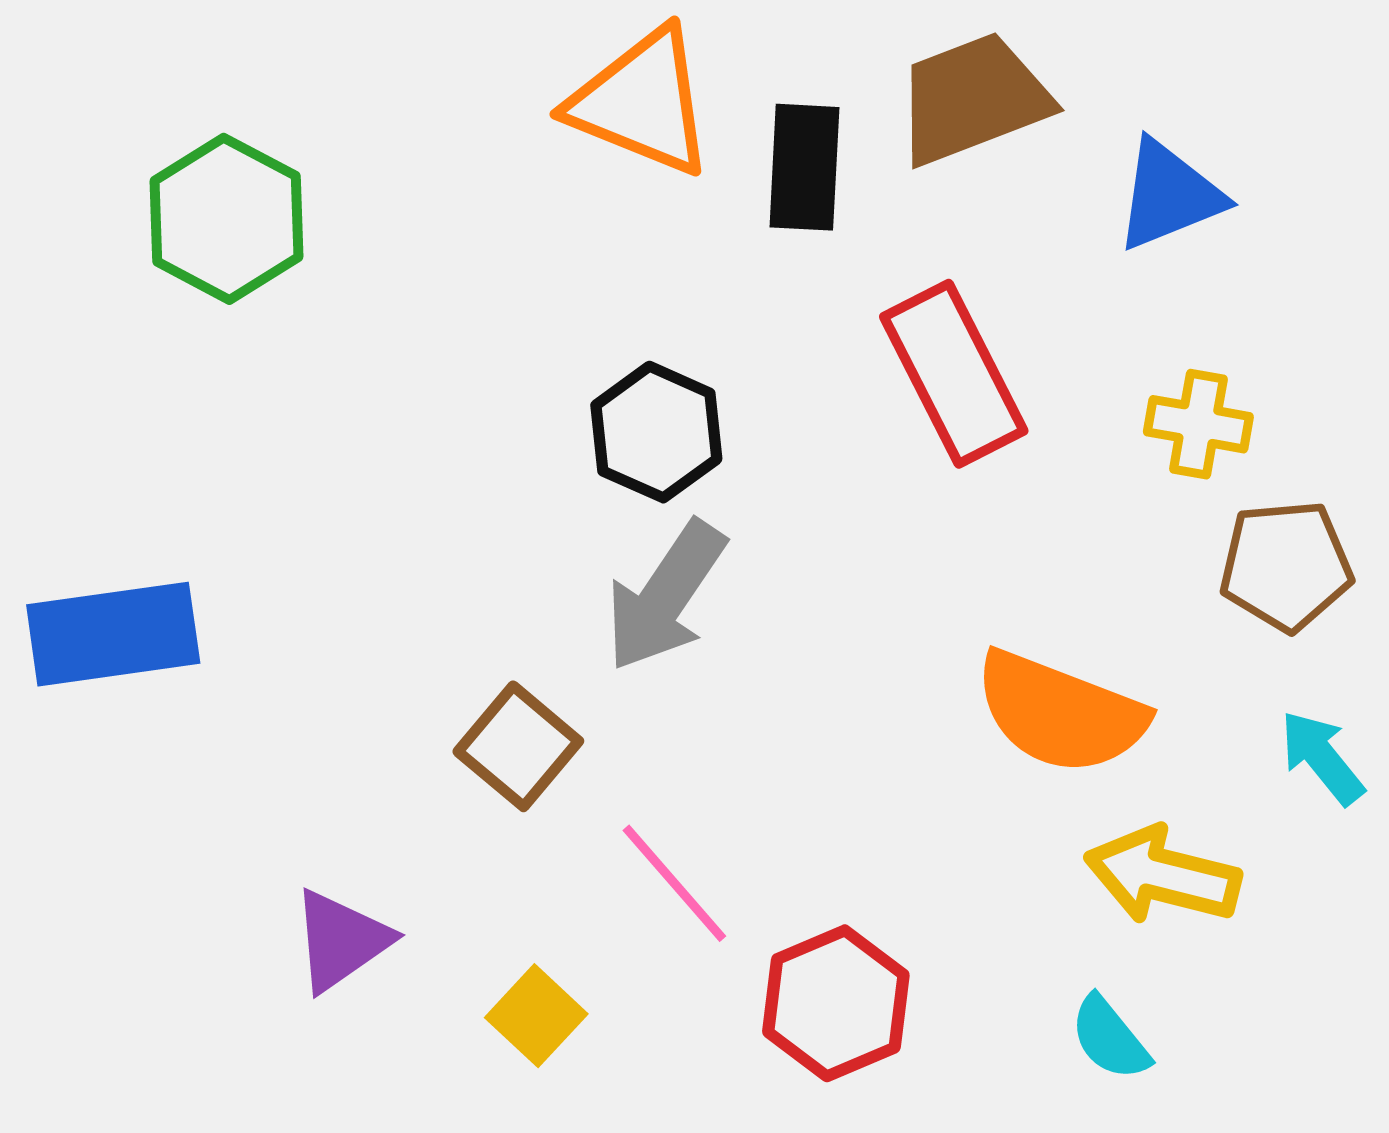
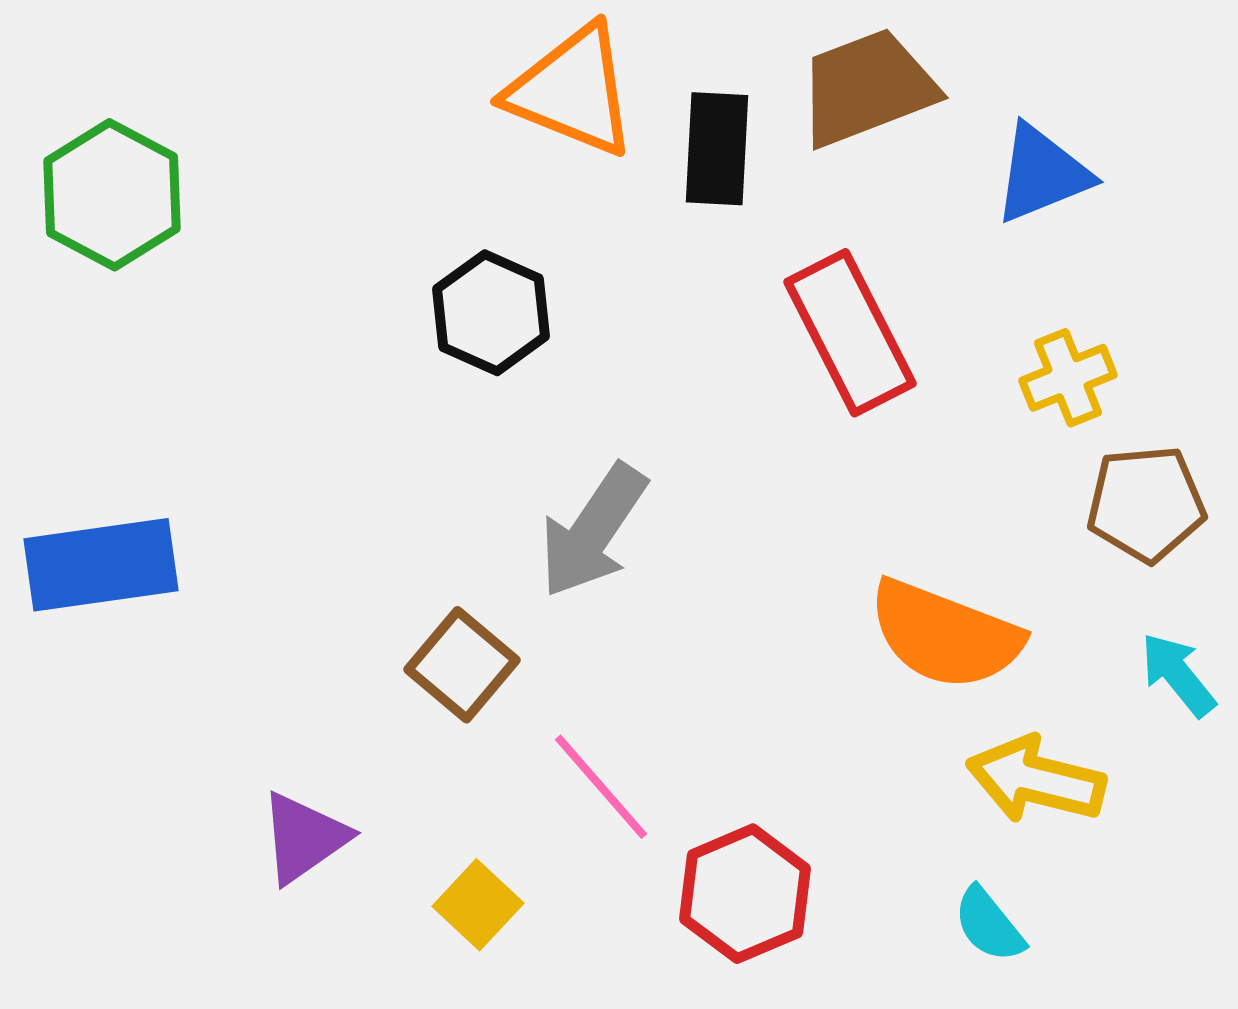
green hexagon: (227, 219) -> (112, 195), moved
yellow cross: (1198, 424) -> (1068, 378), turned -32
black hexagon: (656, 432) -> (491, 313), moved

